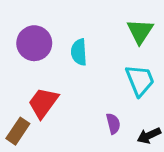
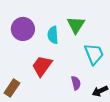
green triangle: (140, 31) -> (76, 25), moved
red trapezoid: (43, 103) -> (42, 66), moved

